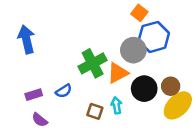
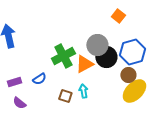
orange square: (139, 13) -> (118, 16), moved
blue hexagon: (154, 37) -> (132, 52), moved
black circle: (144, 89) -> (106, 57), moved

